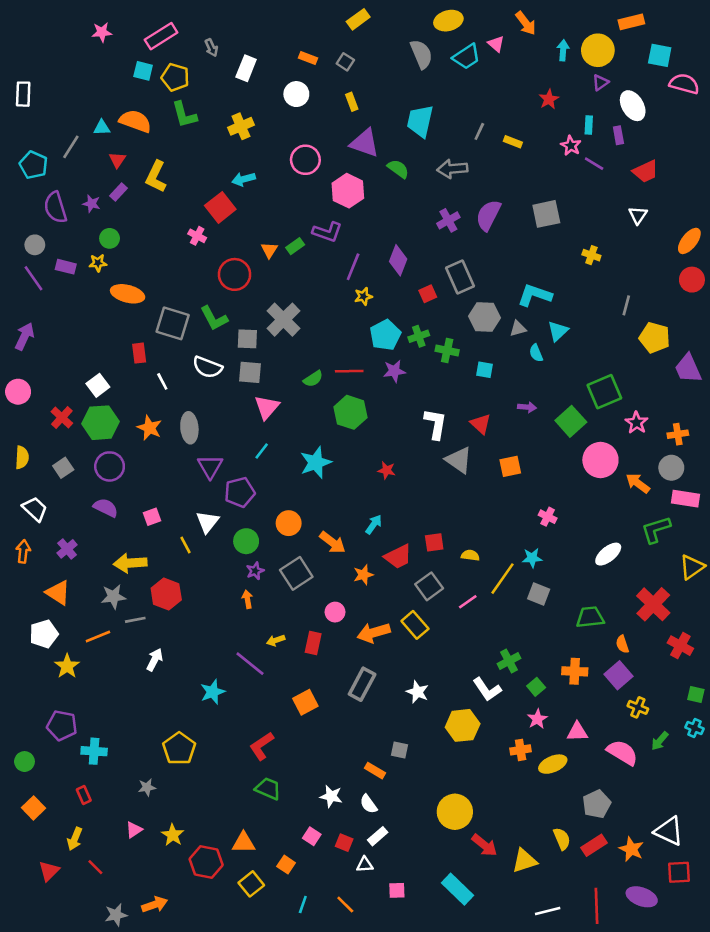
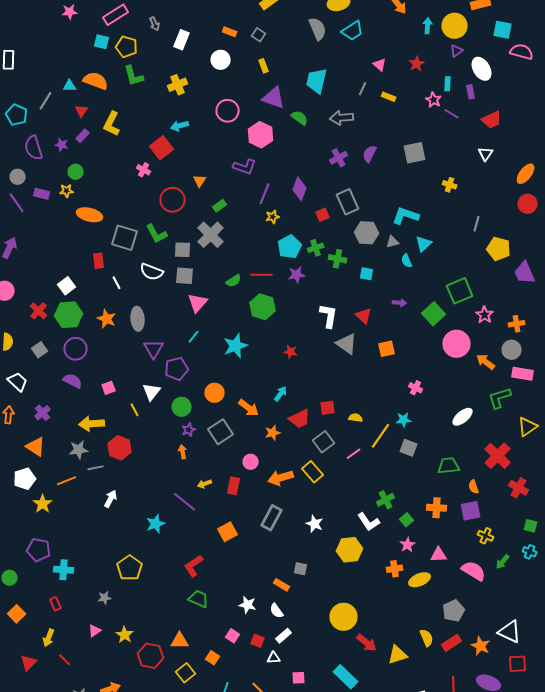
pink triangle: (496, 44) -> (380, 65), moved
purple semicircle: (488, 215) -> (370, 154), size x0.7
green rectangle: (295, 246) -> (220, 206), moved
purple square: (618, 675) -> (471, 511), turned 30

